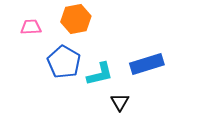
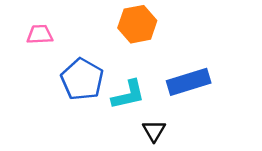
orange hexagon: (76, 19) -> (137, 24), moved

